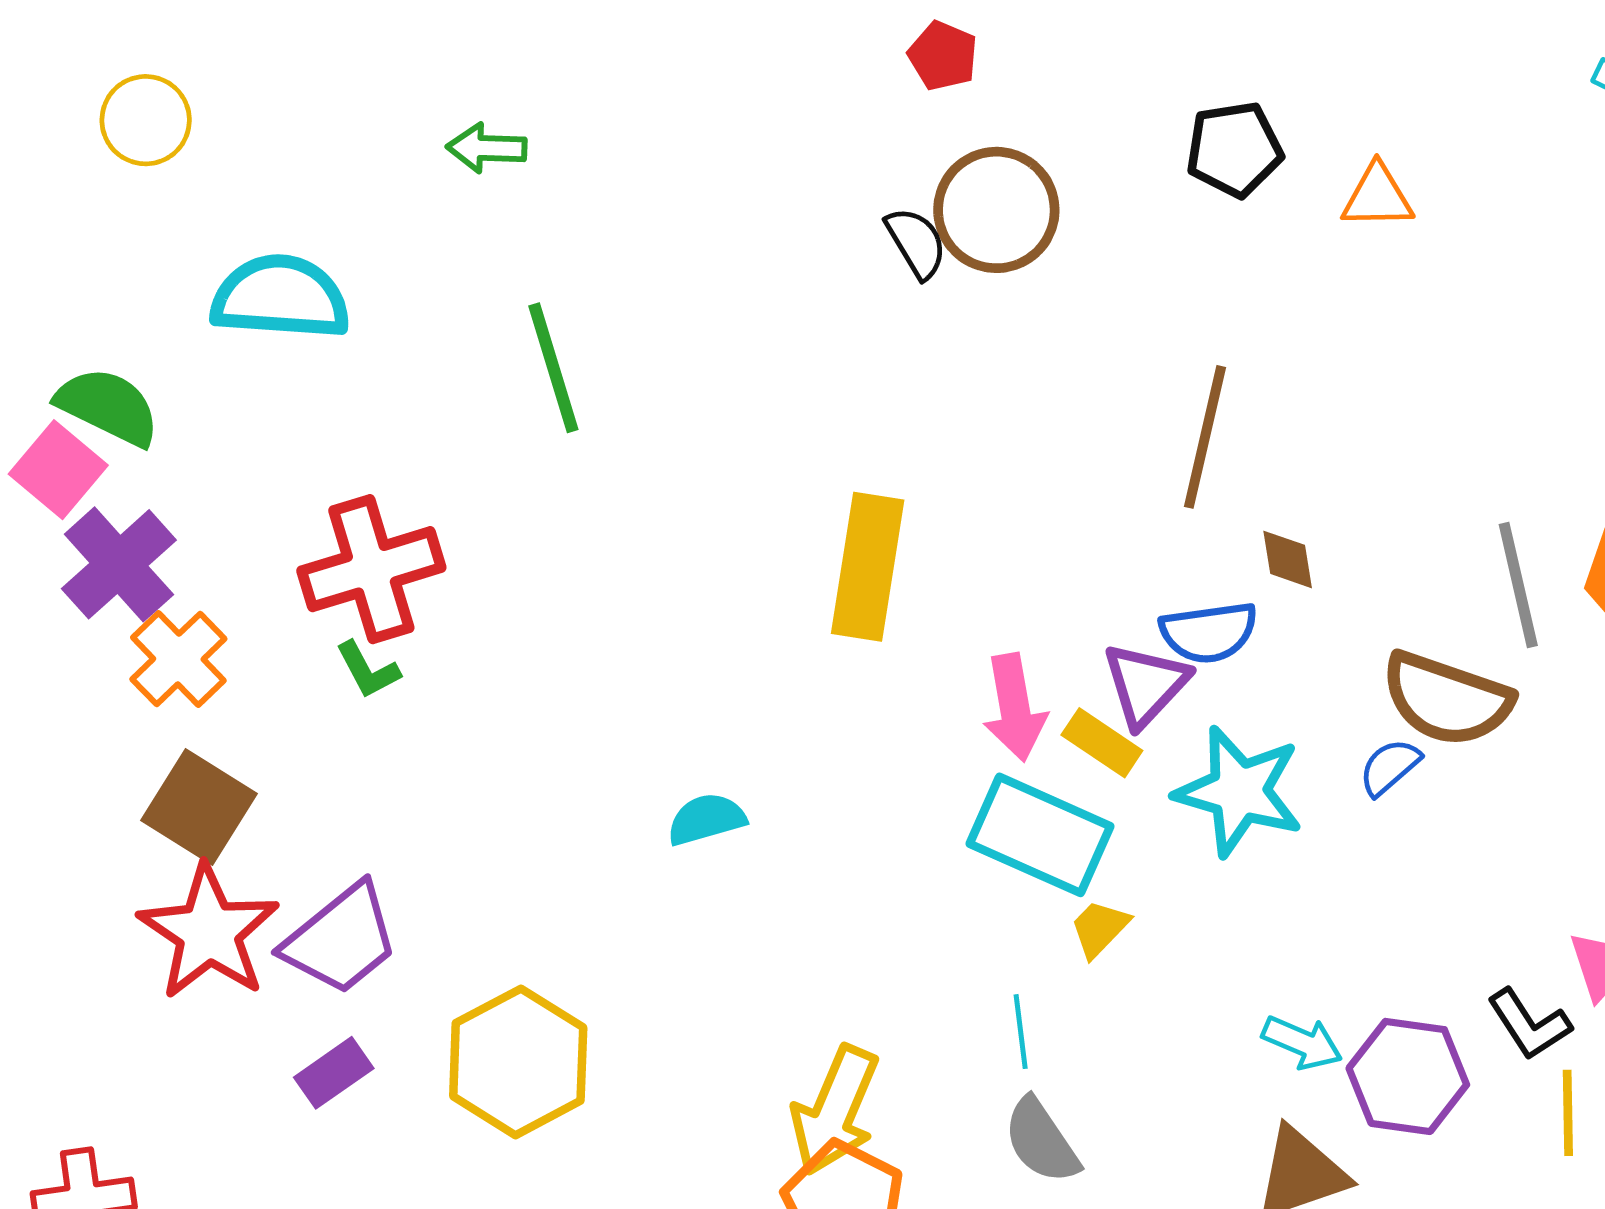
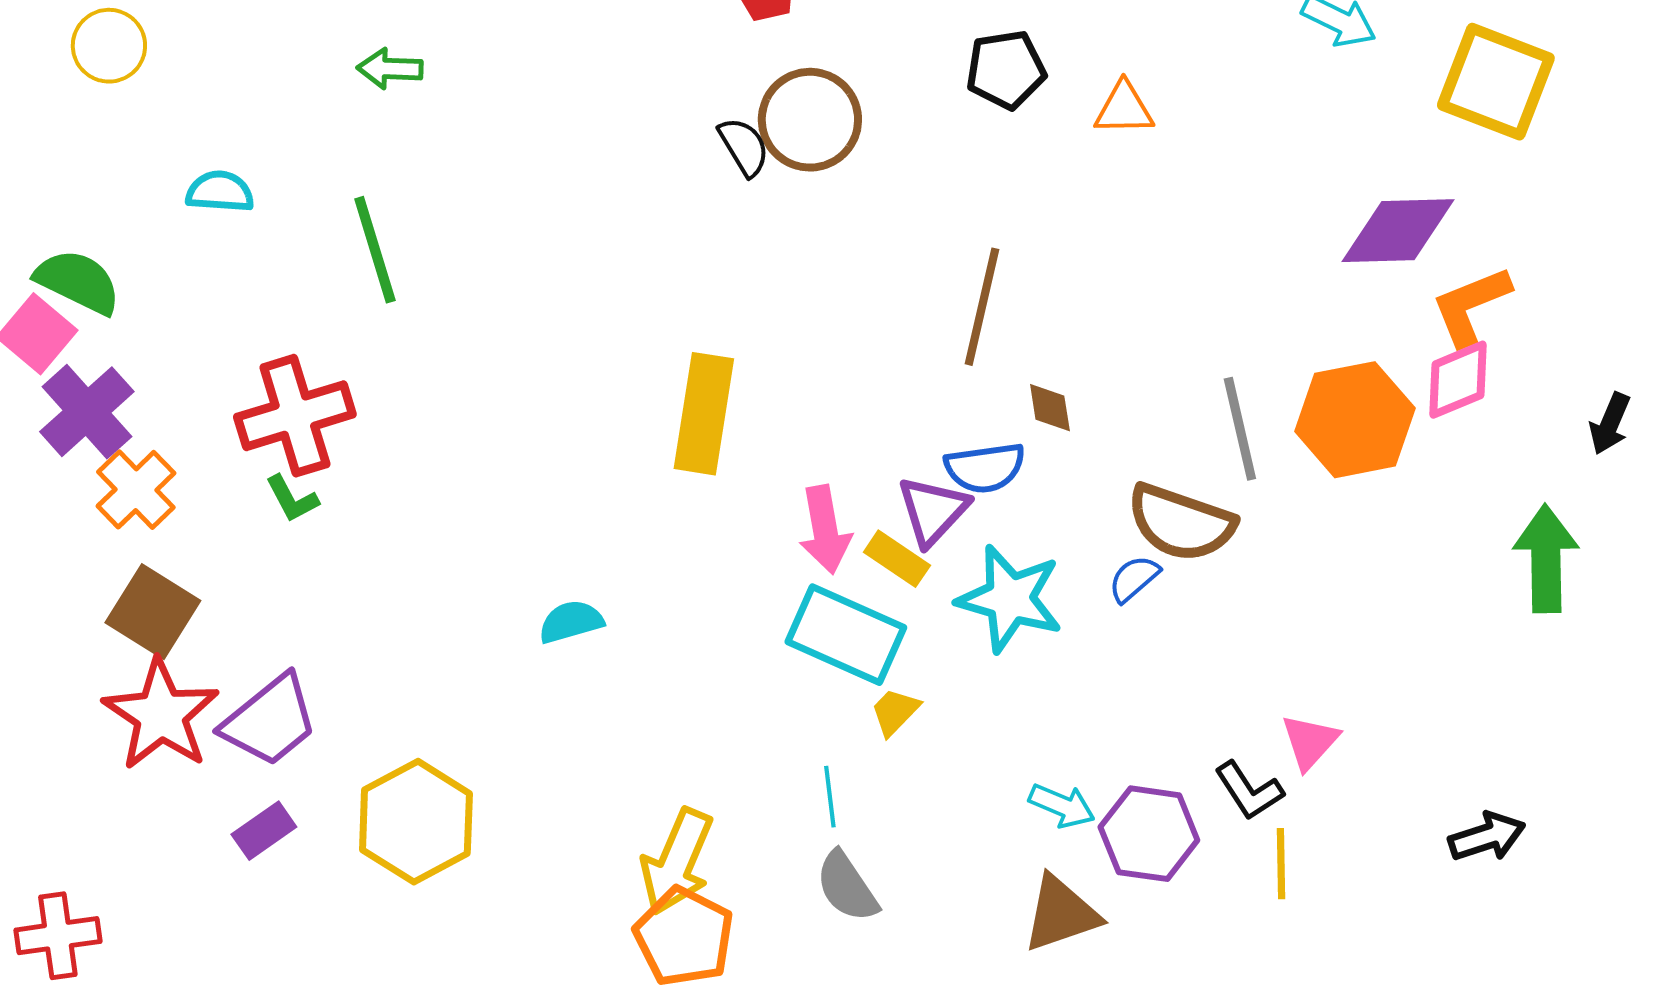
cyan semicircle: (280, 297) -> (220, 192), size x0.6
green line: (553, 368) -> (375, 250), moved

